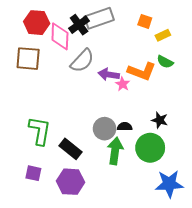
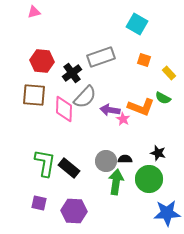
black cross: (79, 25) -> (72, 73), moved
yellow rectangle: (163, 35) -> (169, 73), moved, turned 72
pink diamond: (60, 36) -> (64, 109), moved
black rectangle: (71, 149) -> (69, 168), moved

